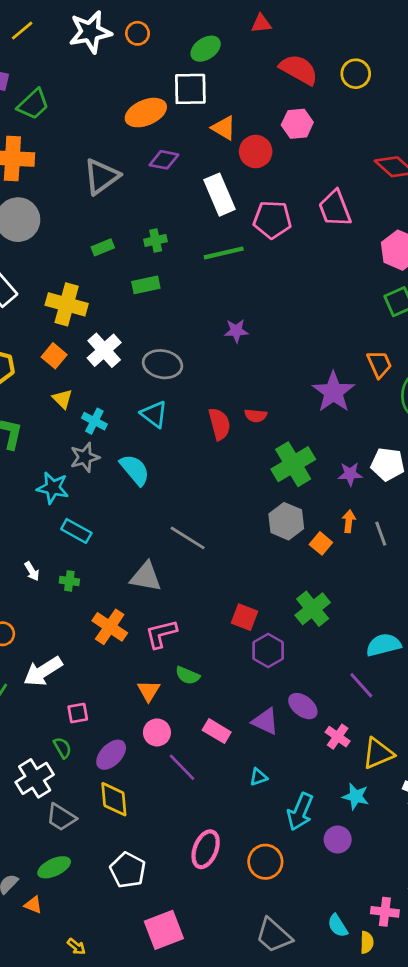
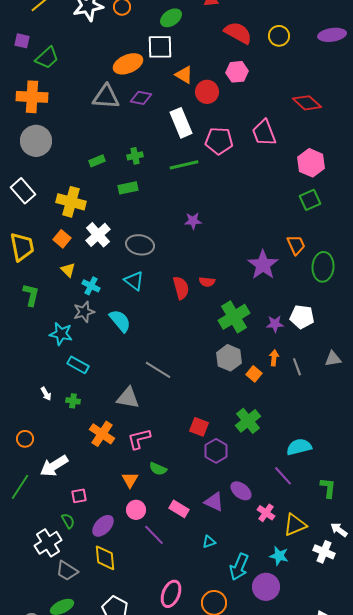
gray triangle: (101, 177) -> (106, 97), moved, turned 40
purple circle: (338, 839) -> (266, 587), size x1.4

